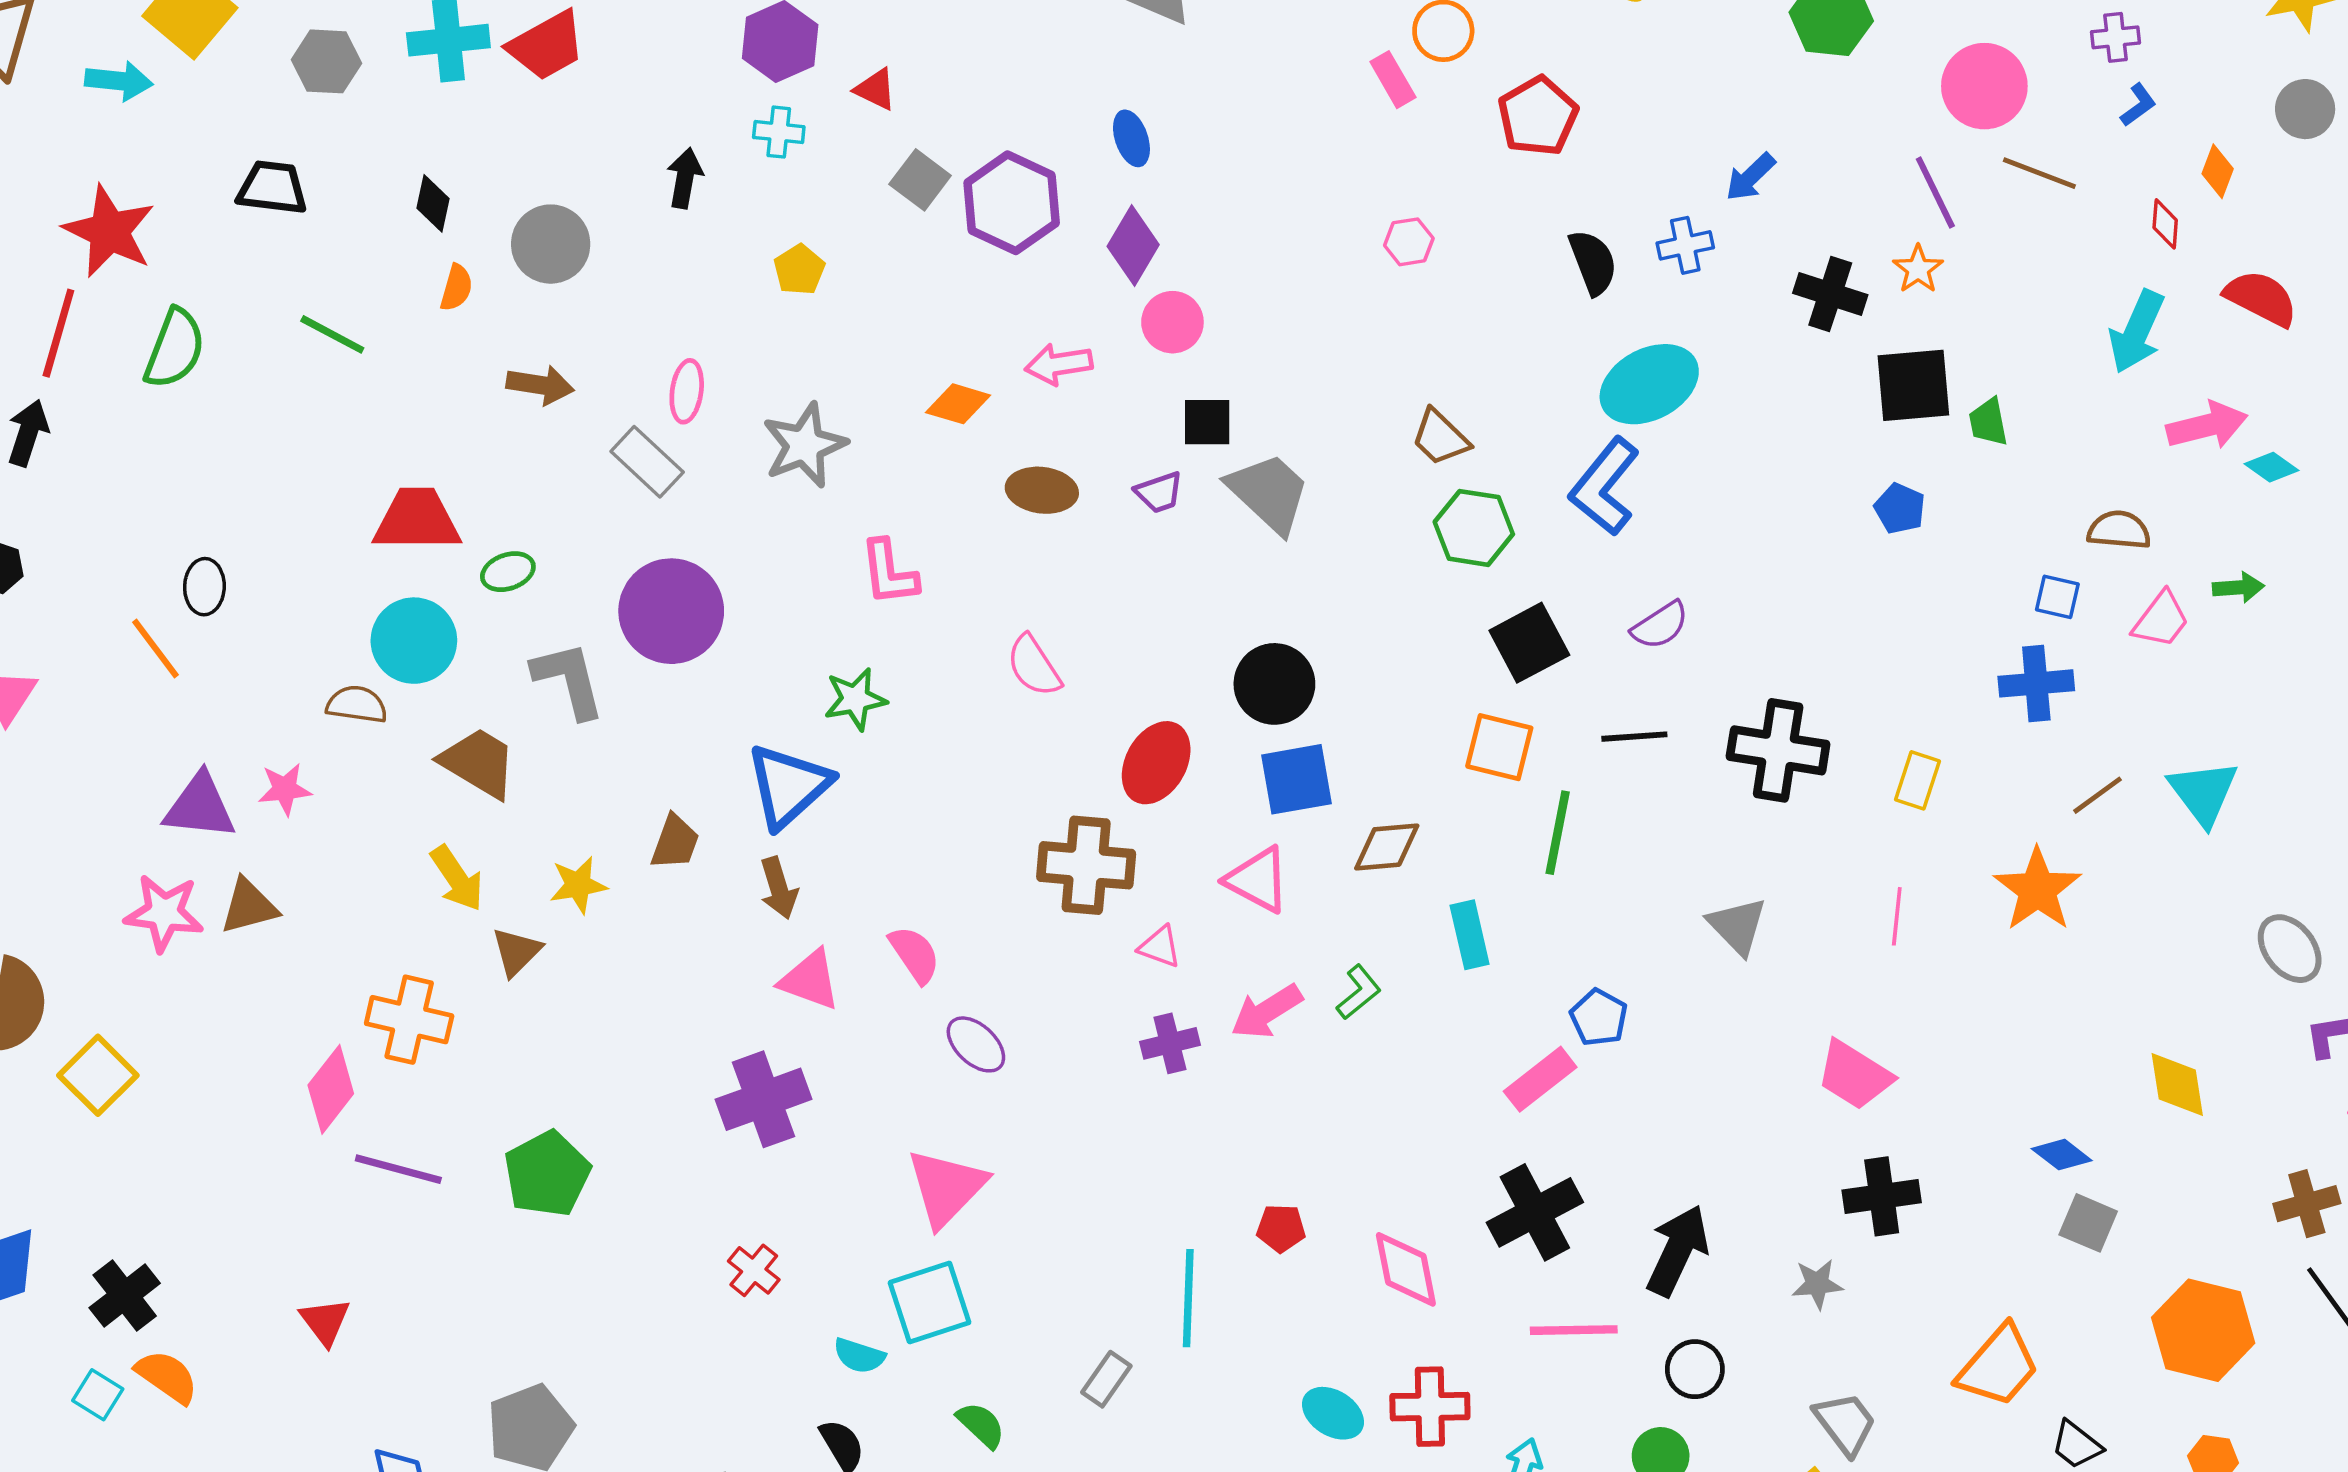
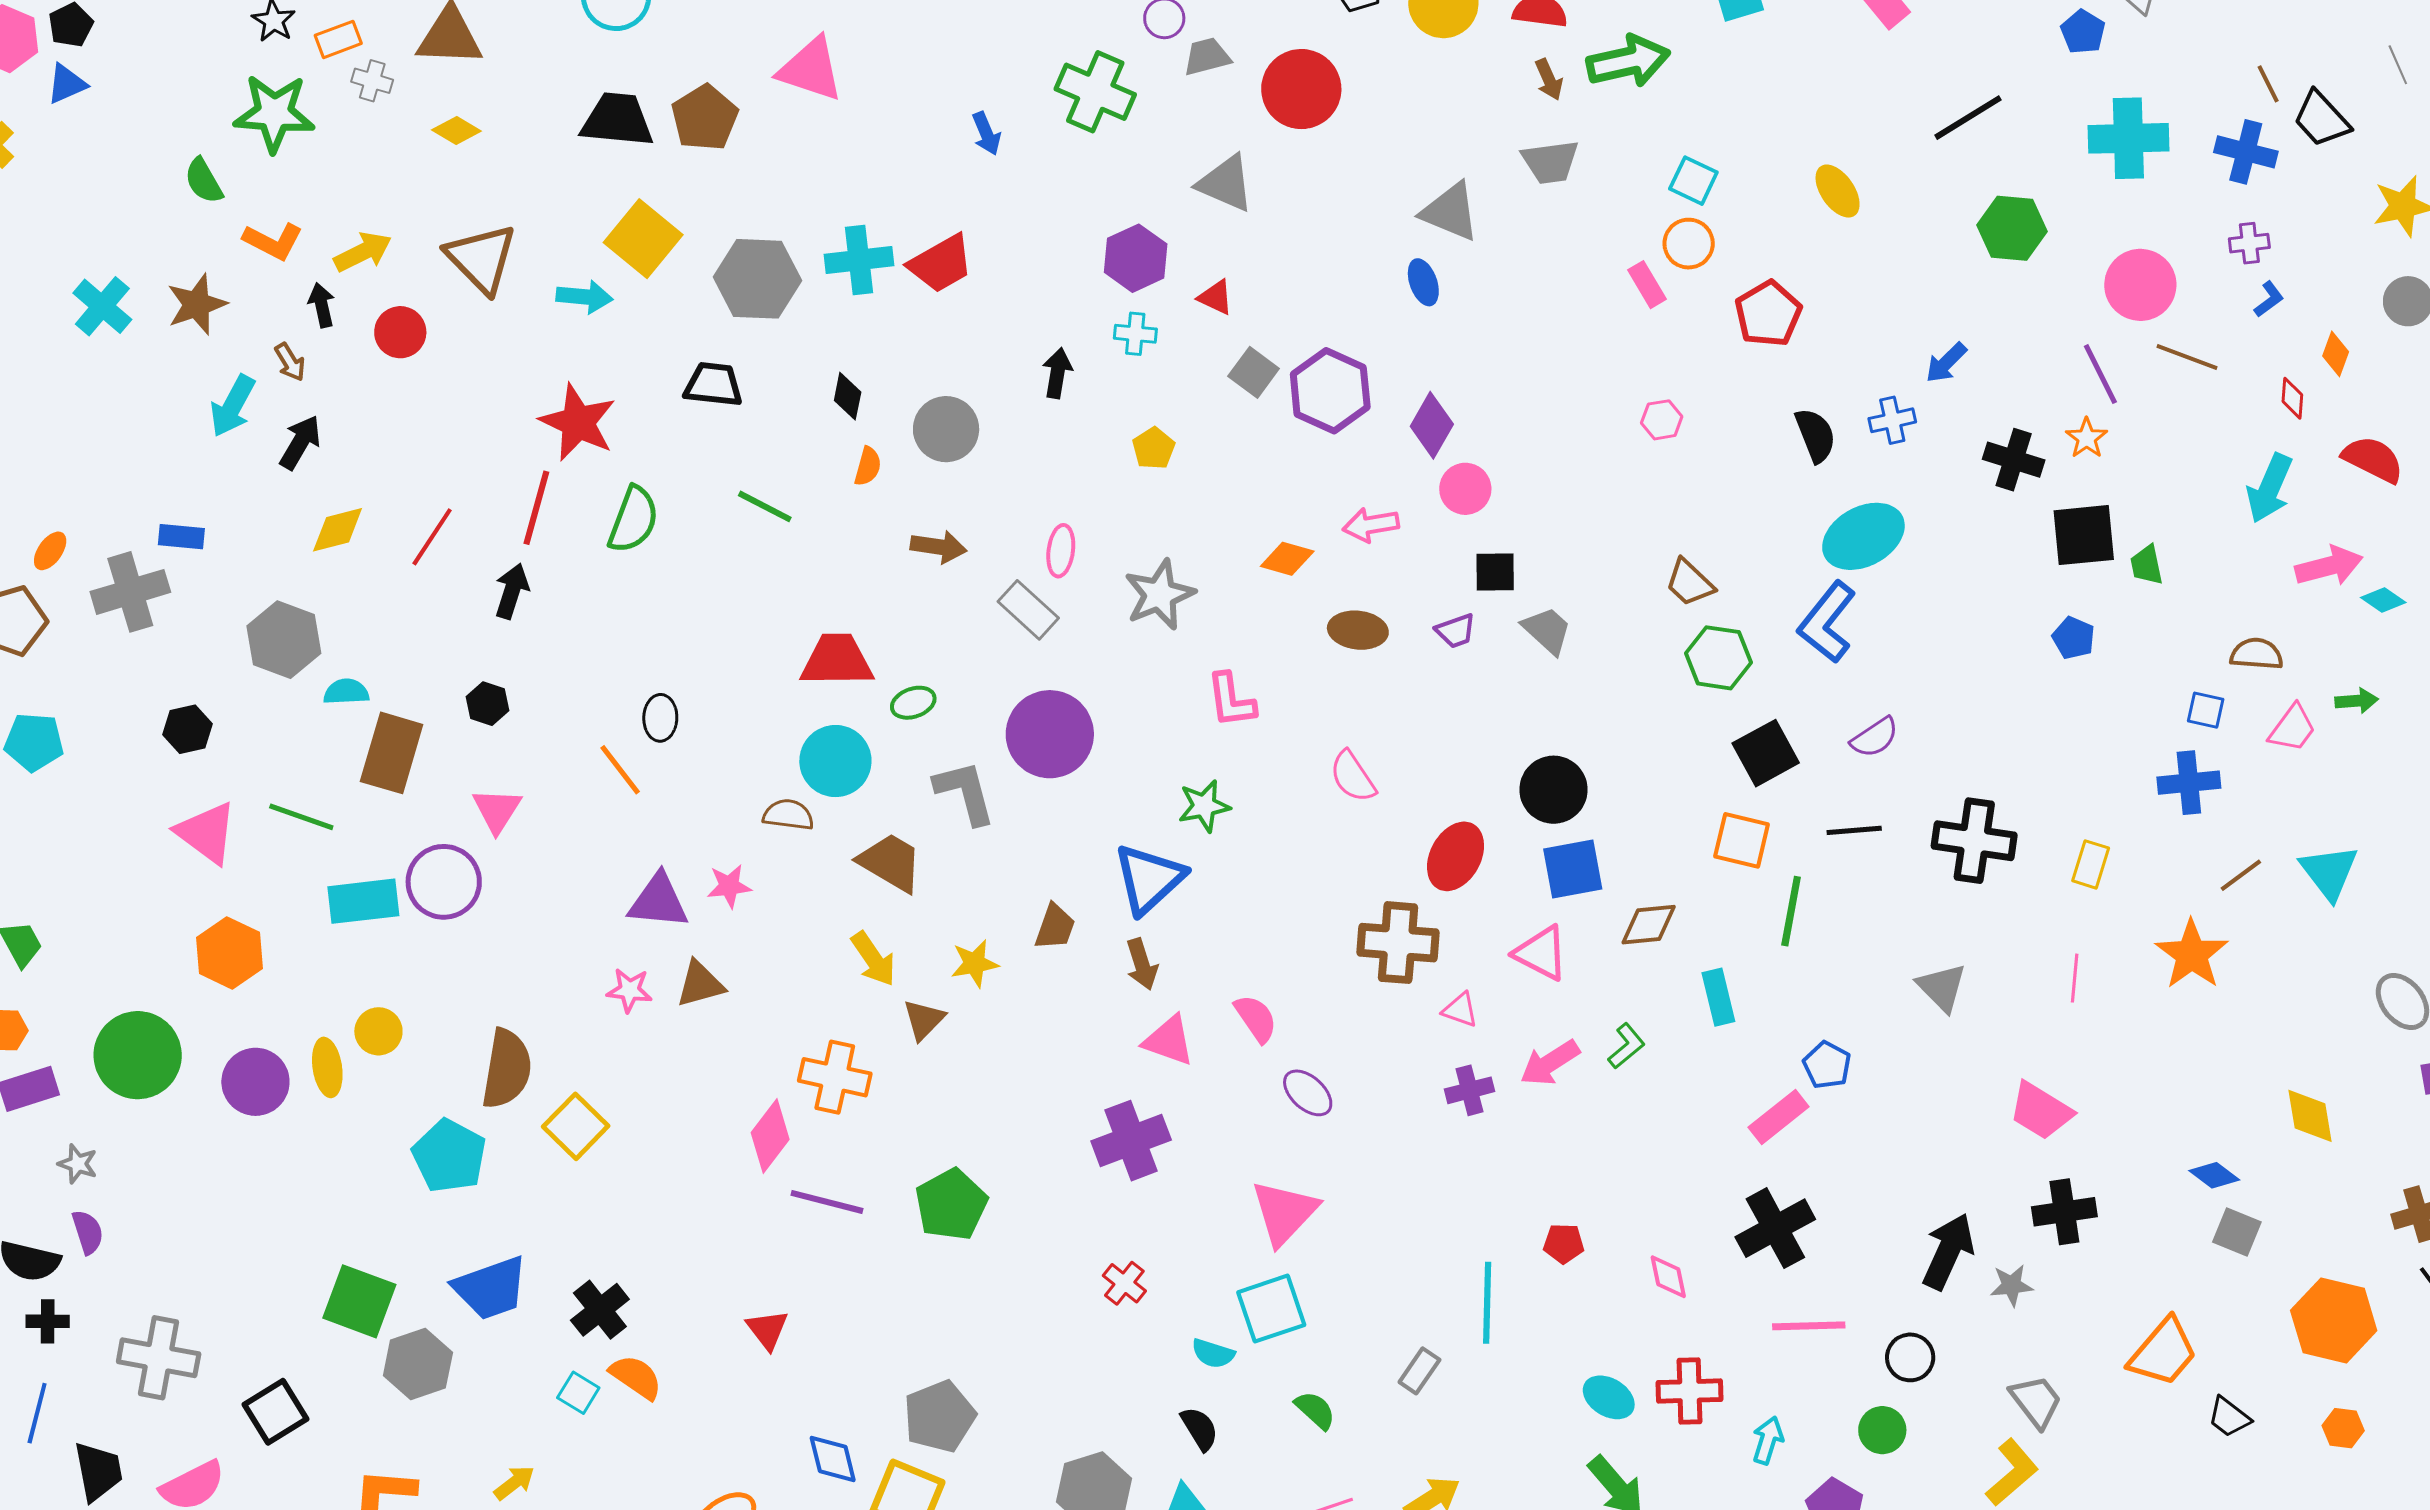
gray hexagon: (326, 61) -> (758, 279), size x1.5
blue ellipse: (1131, 138) -> (1423, 282), moved
gray trapezoid: (1269, 493) -> (1547, 630), size x0.7
pink star: (164, 913) -> (629, 990), size x0.7
black arrow: (1678, 1250) -> (1948, 1251), moved
pink diamond: (1406, 1269) -> (1668, 1277), size x0.7

